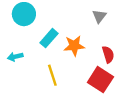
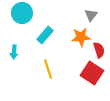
orange star: (74, 46) -> (81, 37), moved
cyan arrow: (15, 57) -> (14, 52), turned -72

